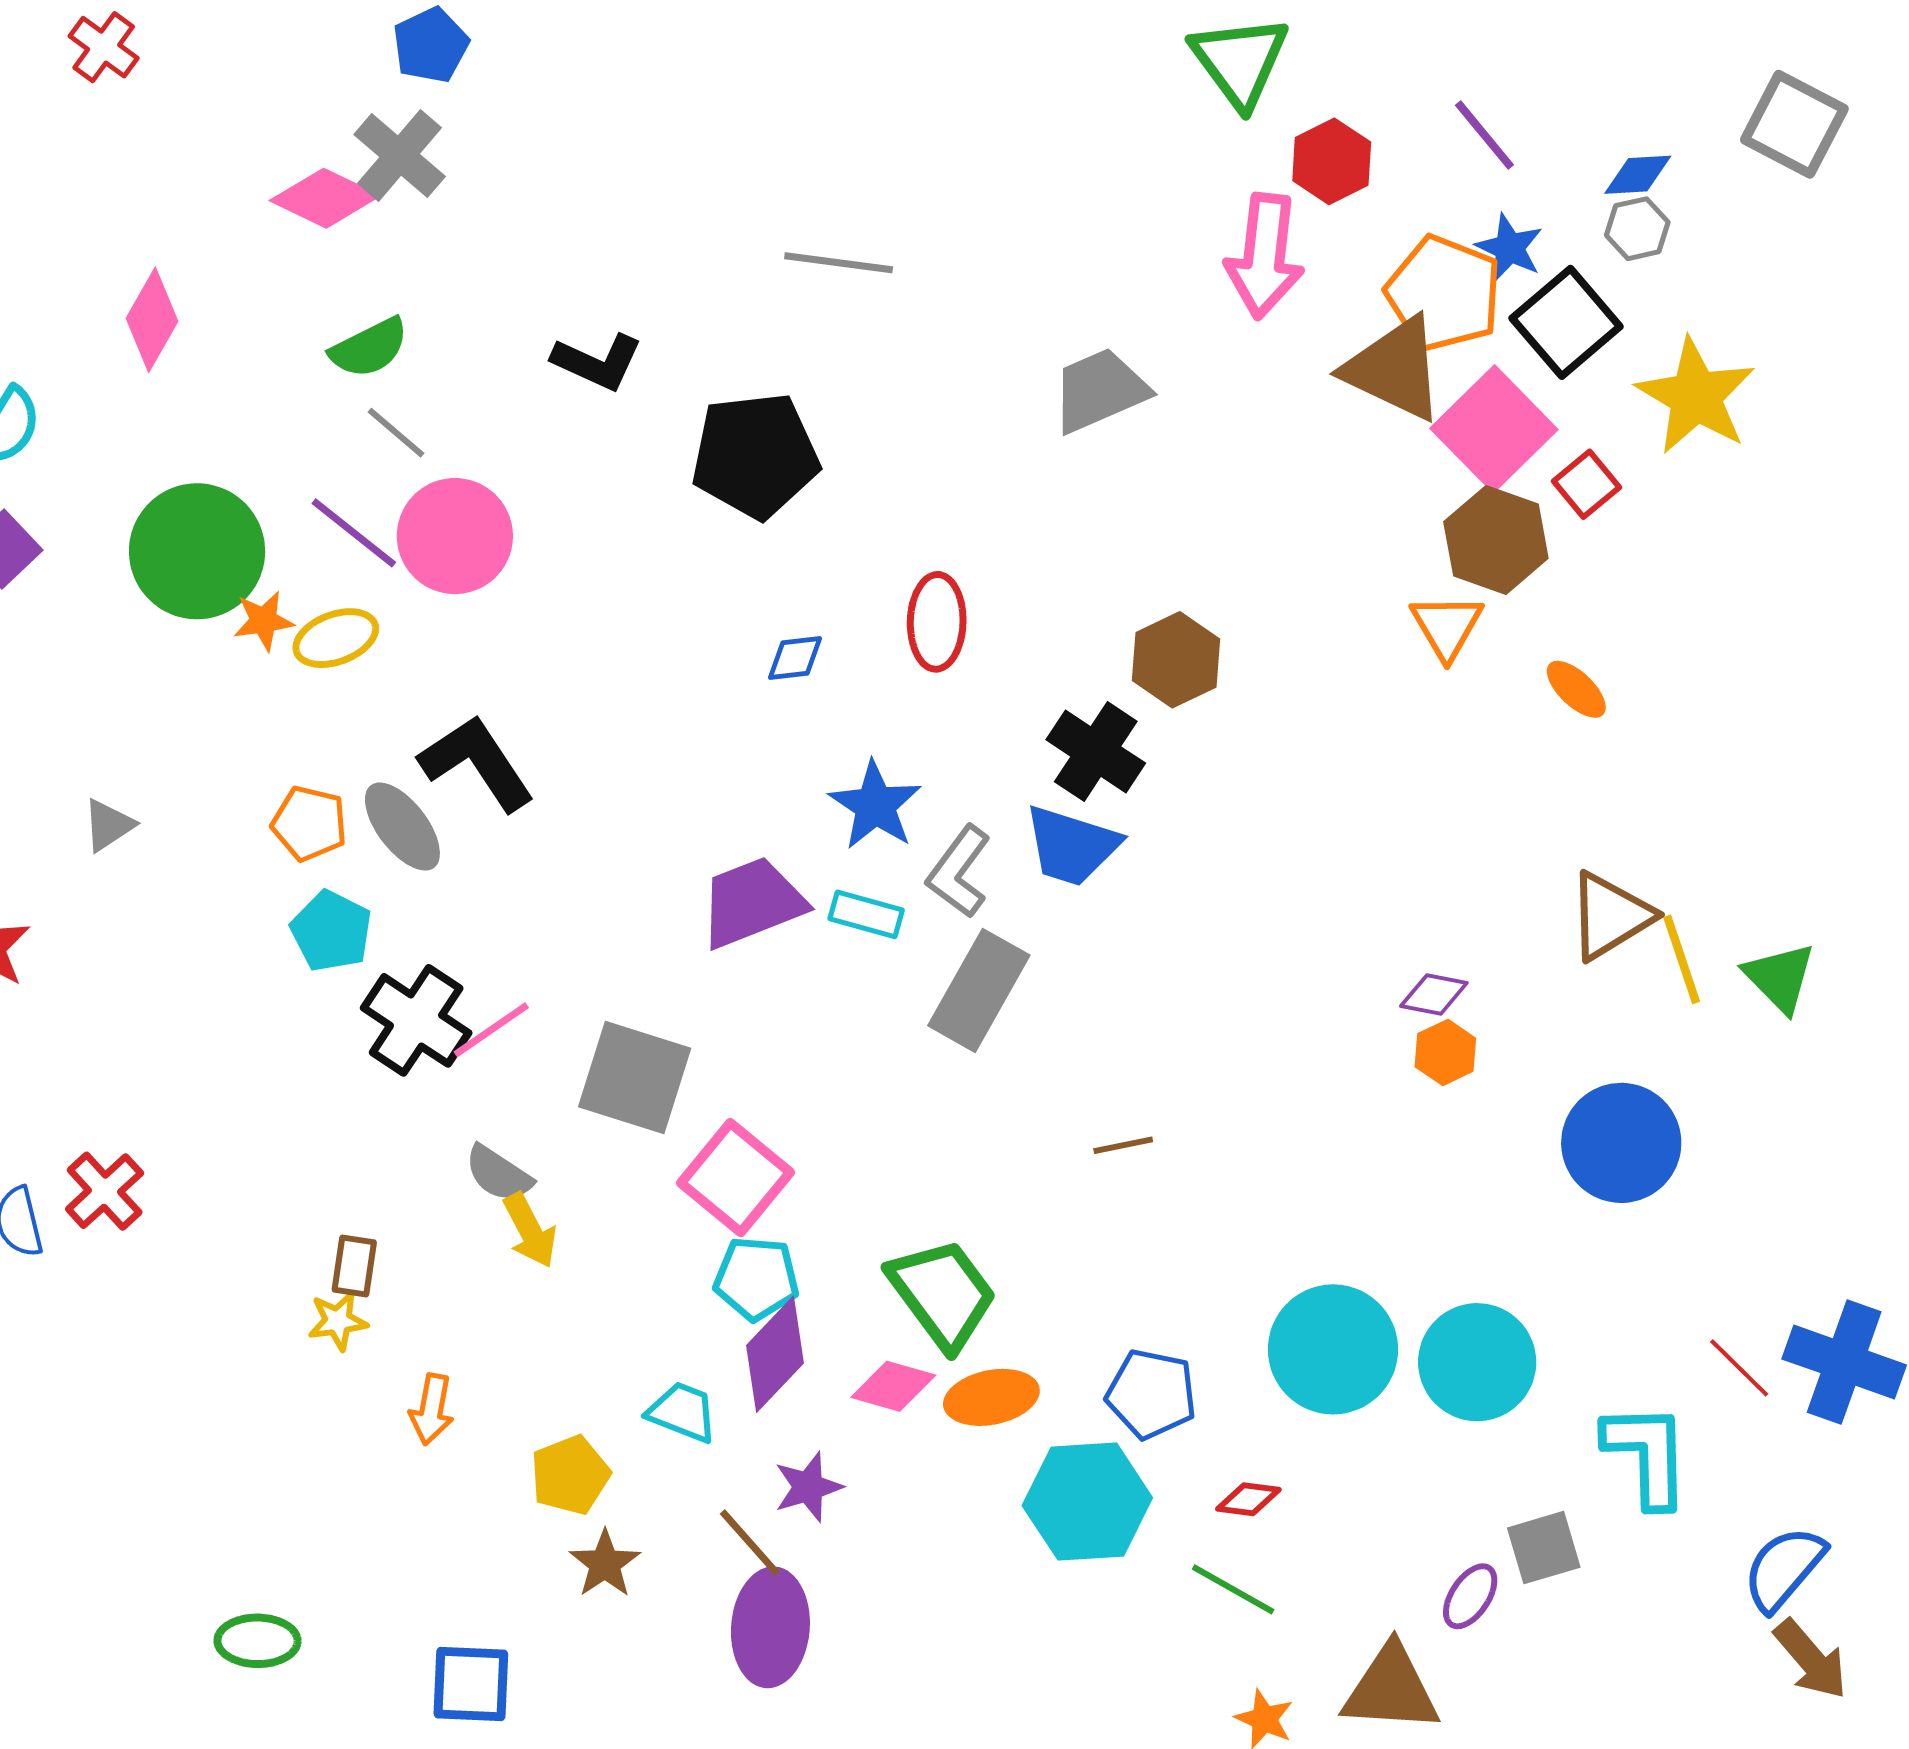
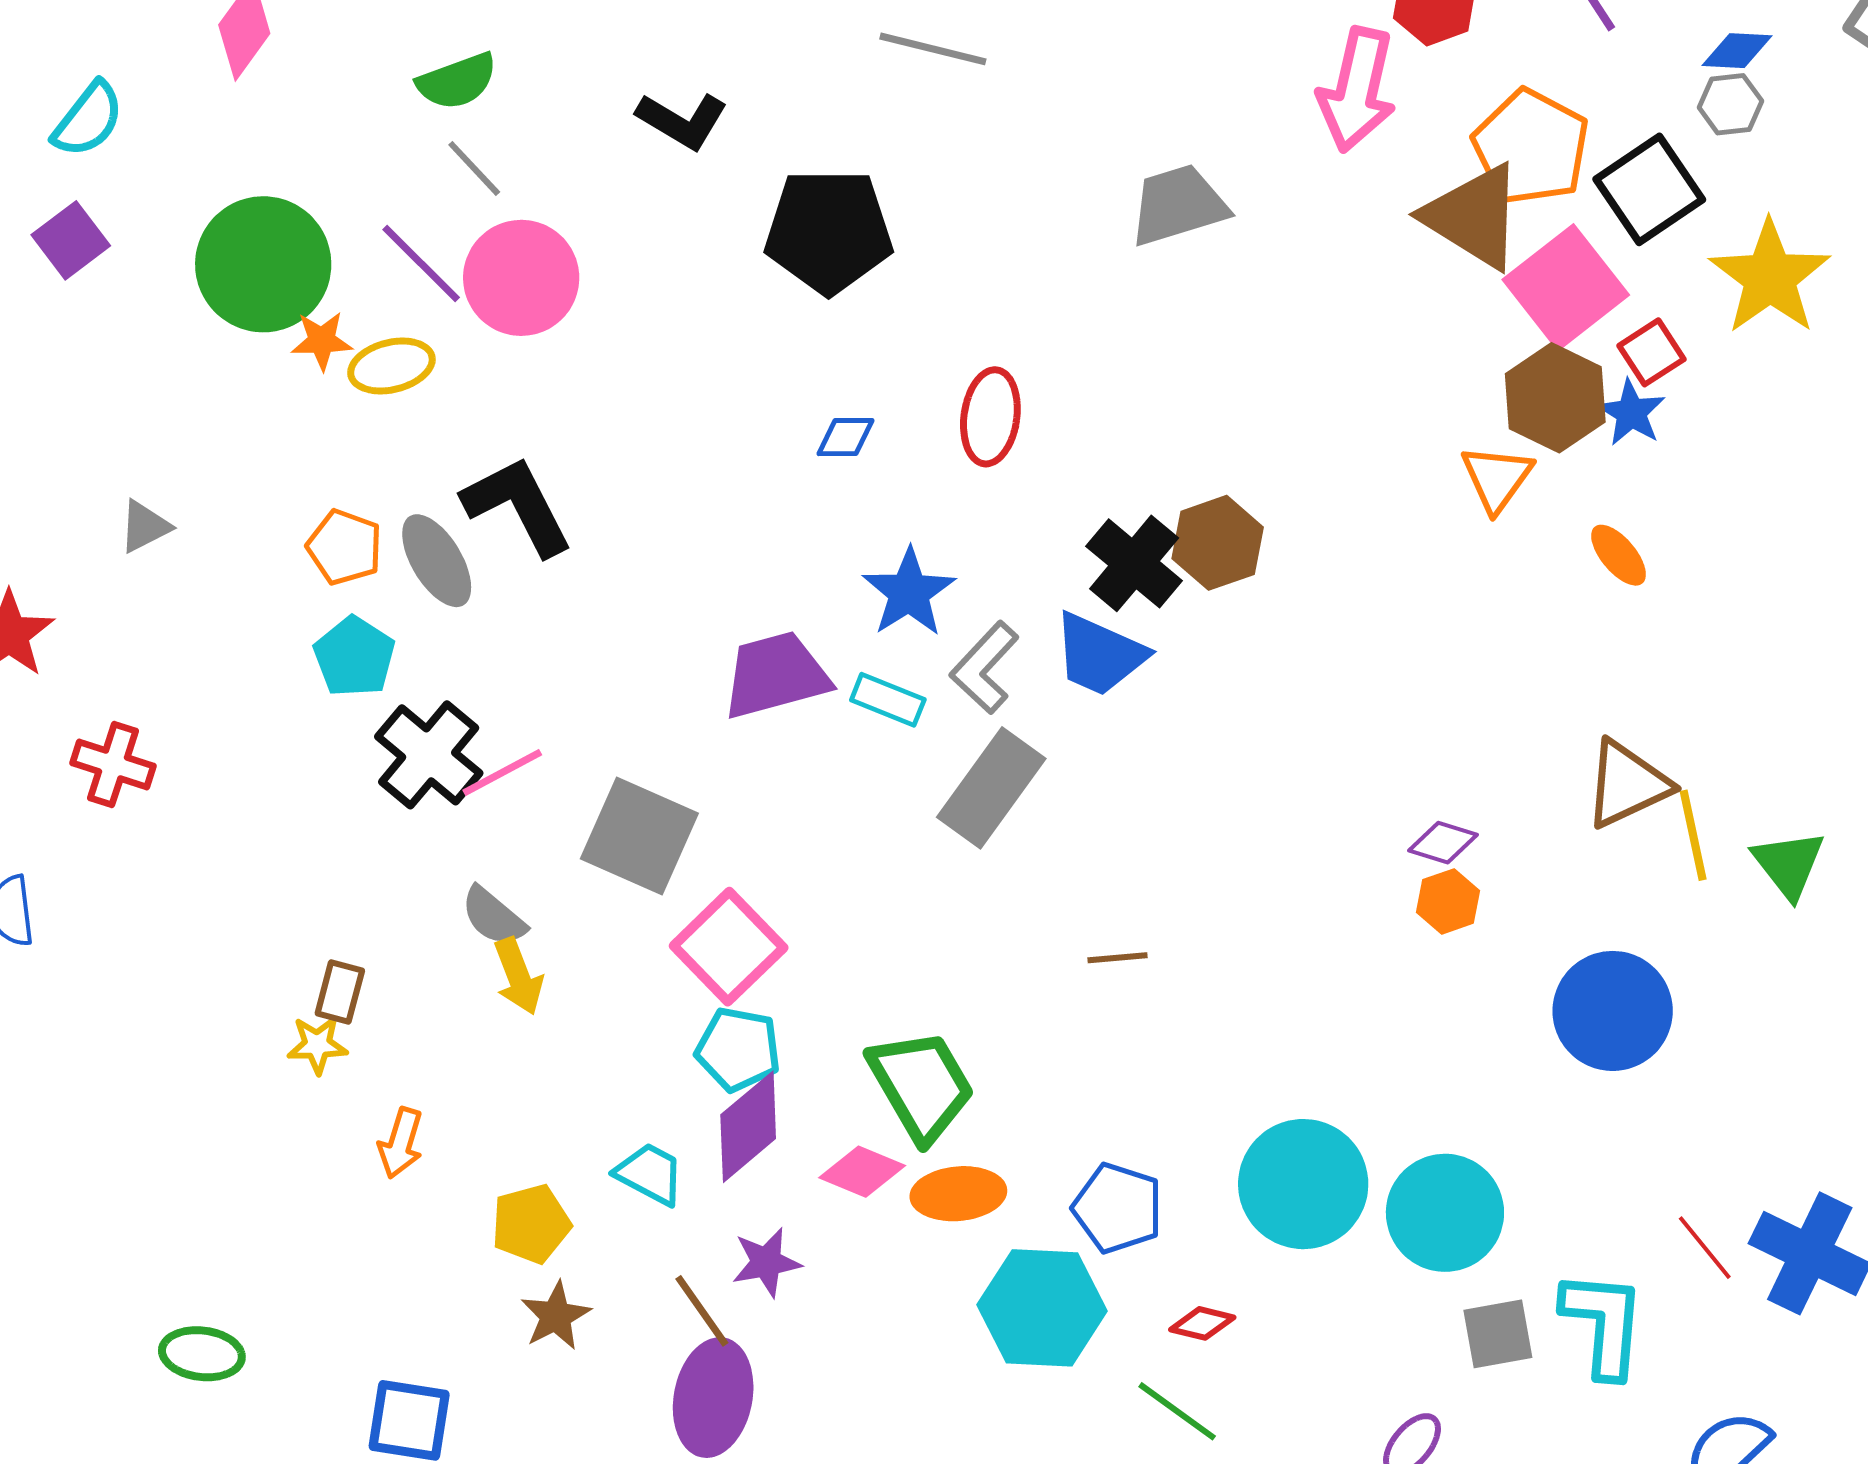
blue star: (1509, 248) -> (1631, 413), moved
brown hexagon: (1176, 660) -> (1218, 543), moved
red cross: (105, 1191) -> (113, 764), moved, turned -36
gray square: (1544, 1548) -> (1498, 1334), moved

